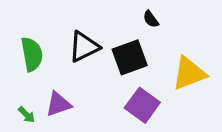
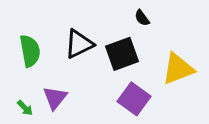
purple triangle: (58, 104) -> (55, 98), turned -32

